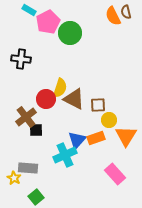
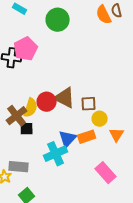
pink pentagon: (48, 22) -> (26, 49), moved
green circle: (70, 33) -> (58, 20), moved
yellow semicircle: (60, 88) -> (31, 108), moved
red circle: (46, 99) -> (47, 102), moved
orange triangle: (126, 136) -> (117, 135), size x0.7

